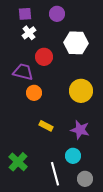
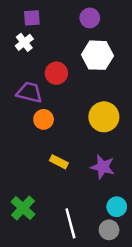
purple circle: (57, 14) -> (90, 18), moved
white cross: (29, 33) -> (24, 42), moved
cyan circle: (73, 156) -> (117, 207), moved

